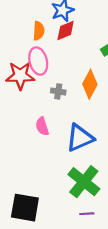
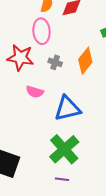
red star: (20, 76) -> (20, 58), moved
pink semicircle: (42, 126) -> (35, 92), turned -66

